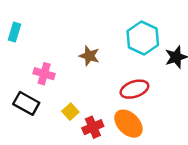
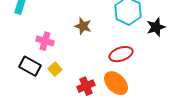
yellow square: (70, 112) -> (55, 69), moved

